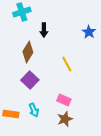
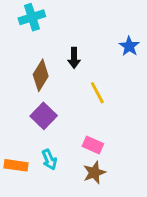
black arrow: (44, 30) -> (74, 58), moved

